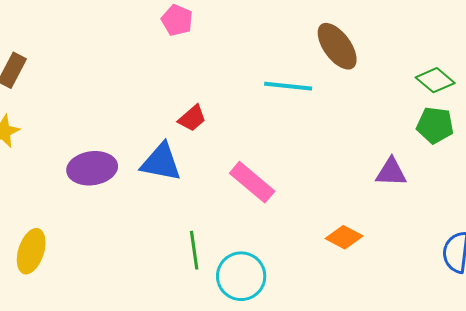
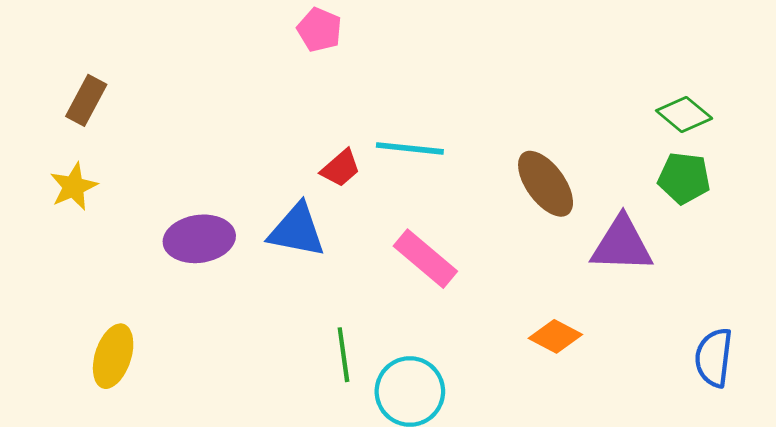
brown ellipse: (337, 46) -> (546, 184), moved
cyan line: (288, 86) -> (410, 148), moved
purple triangle: (391, 172) -> (622, 245), size x1.4

